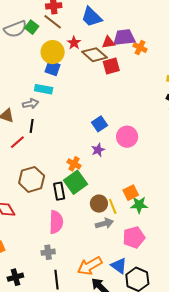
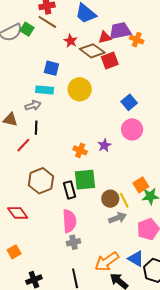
yellow circle: (53, 52) -> (80, 89), moved
blue square: (99, 124) -> (129, 102), moved
orange cross: (74, 164) -> (80, 150), moved
green square: (76, 182) -> (85, 180), turned 35
gray cross: (48, 252) -> (73, 242), moved

